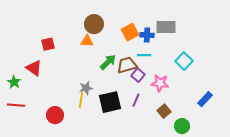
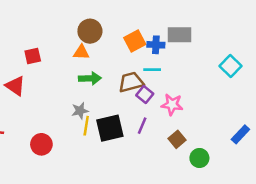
cyan square: (184, 61) -> (231, 66), moved
green arrow: (108, 62) -> (90, 78), moved, turned 42
blue rectangle: (205, 99) -> (240, 134), moved
yellow line: (81, 100) -> (86, 126), moved

